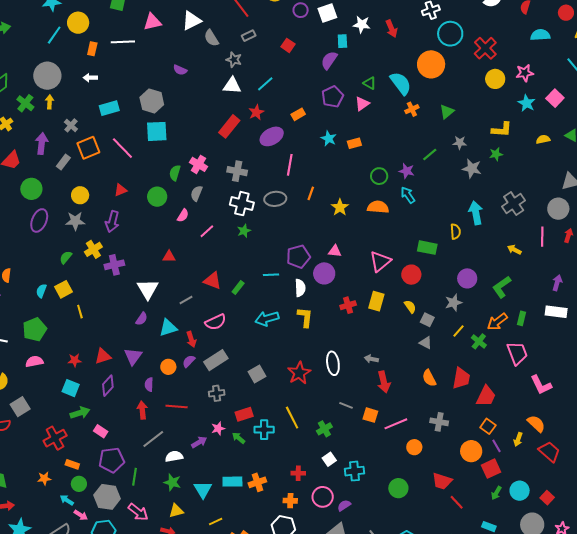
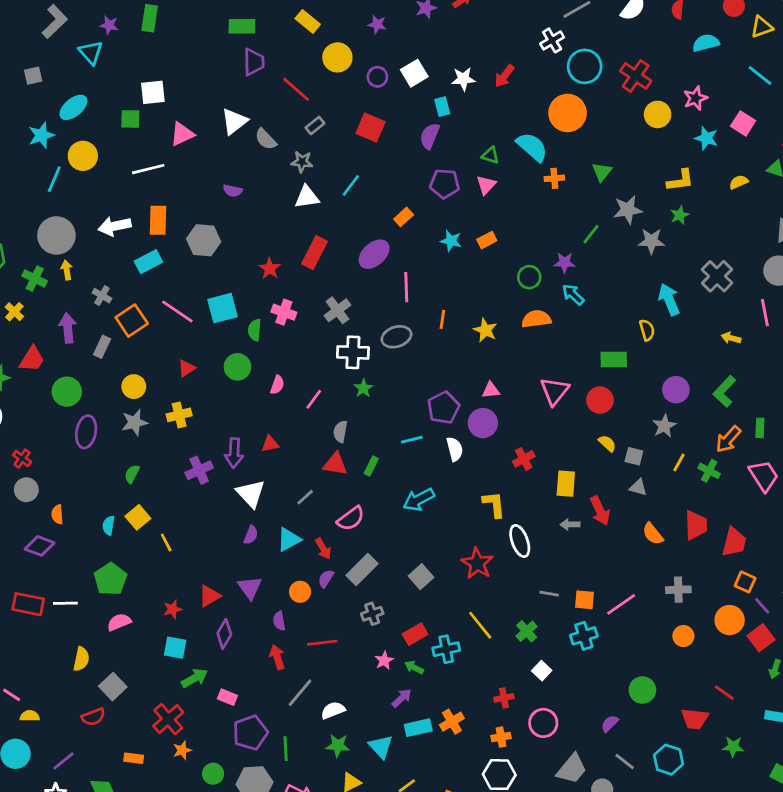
red arrow: (391, 29) -> (504, 76), turned 72
red square: (288, 45) -> (371, 128), size x1.5
orange rectangle: (92, 49) -> (158, 220), moved, size x1.5
white arrow: (90, 78) -> (115, 226), size x1.6
purple pentagon: (333, 97) -> (445, 184), turned -30
orange cross: (412, 109) -> (554, 178), turned 32
red star: (256, 112) -> (270, 268), moved
cyan square: (157, 131) -> (223, 308), moved
gray star: (460, 143) -> (628, 210), size x1.5
gray cross: (237, 171) -> (338, 310), turned -36
gray semicircle: (196, 193) -> (340, 432), moved
purple arrow: (112, 222) -> (234, 453), moved
yellow cross: (93, 249) -> (179, 415), moved, turned 30
yellow rectangle: (376, 301) -> (566, 484), moved
yellow L-shape: (305, 317) -> (494, 504), moved
red arrow: (384, 382) -> (600, 511), moved
purple arrow: (199, 442) -> (402, 698), moved
orange circle: (414, 447) -> (683, 636), moved
orange rectangle: (72, 464) -> (134, 758), moved
cyan cross: (354, 471) -> (584, 636), moved
orange star: (44, 478) -> (182, 750), moved
red trapezoid: (442, 481) -> (695, 719), moved
purple semicircle: (344, 505) -> (610, 724), moved

